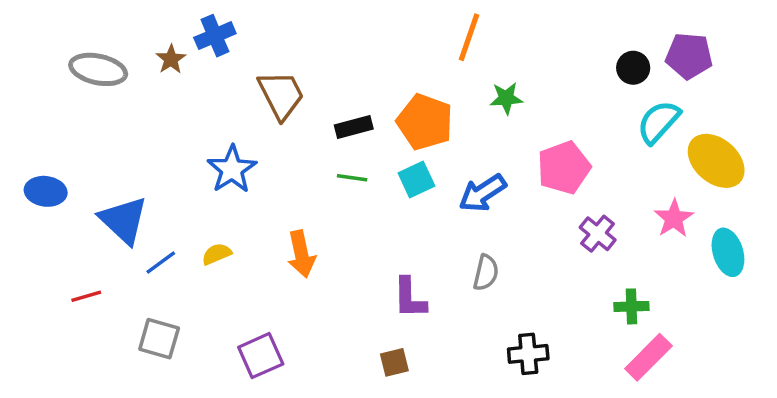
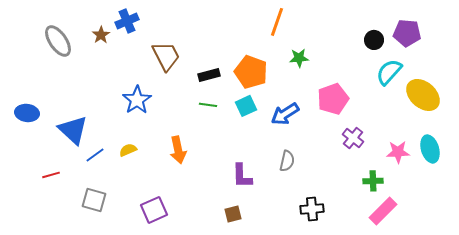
gray ellipse: (98, 69) -> (58, 41), turned 44
pink star: (674, 218) -> (398, 152), moved, turned 30

